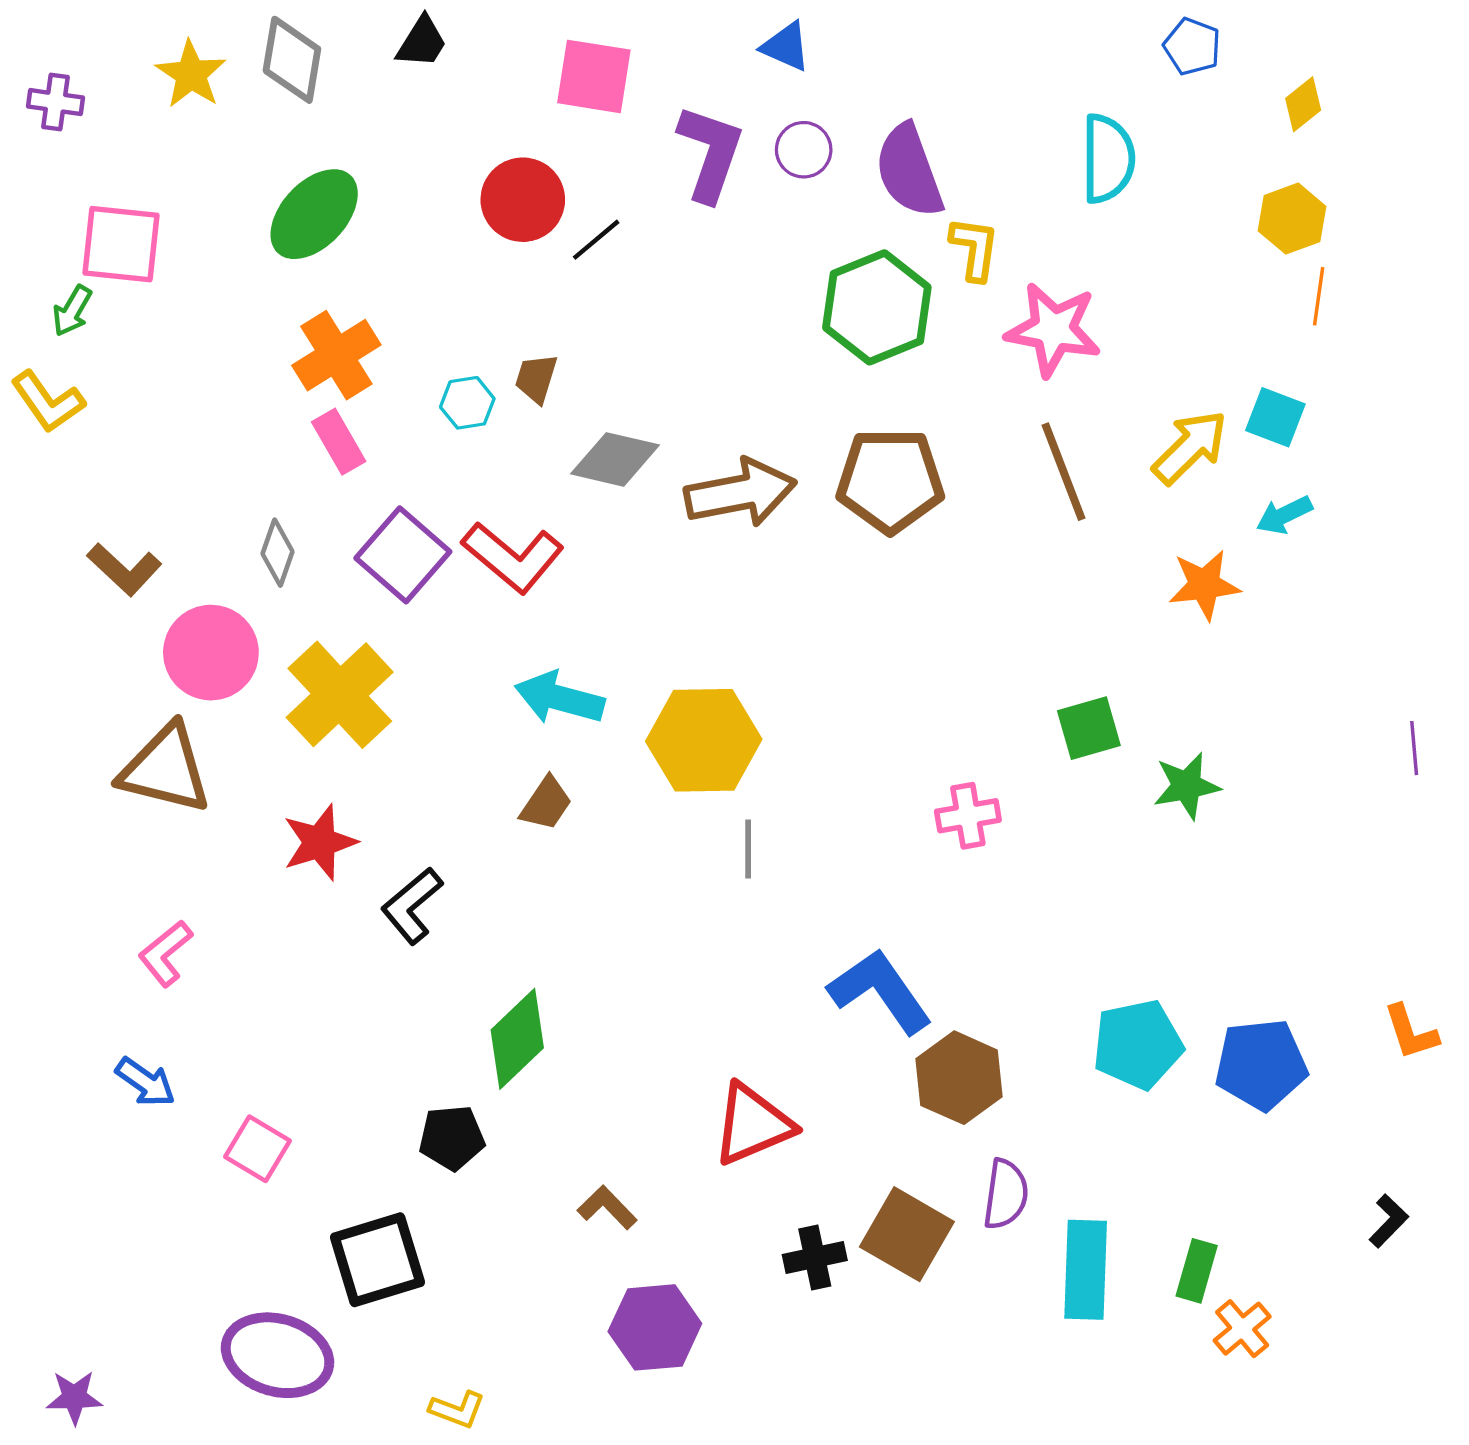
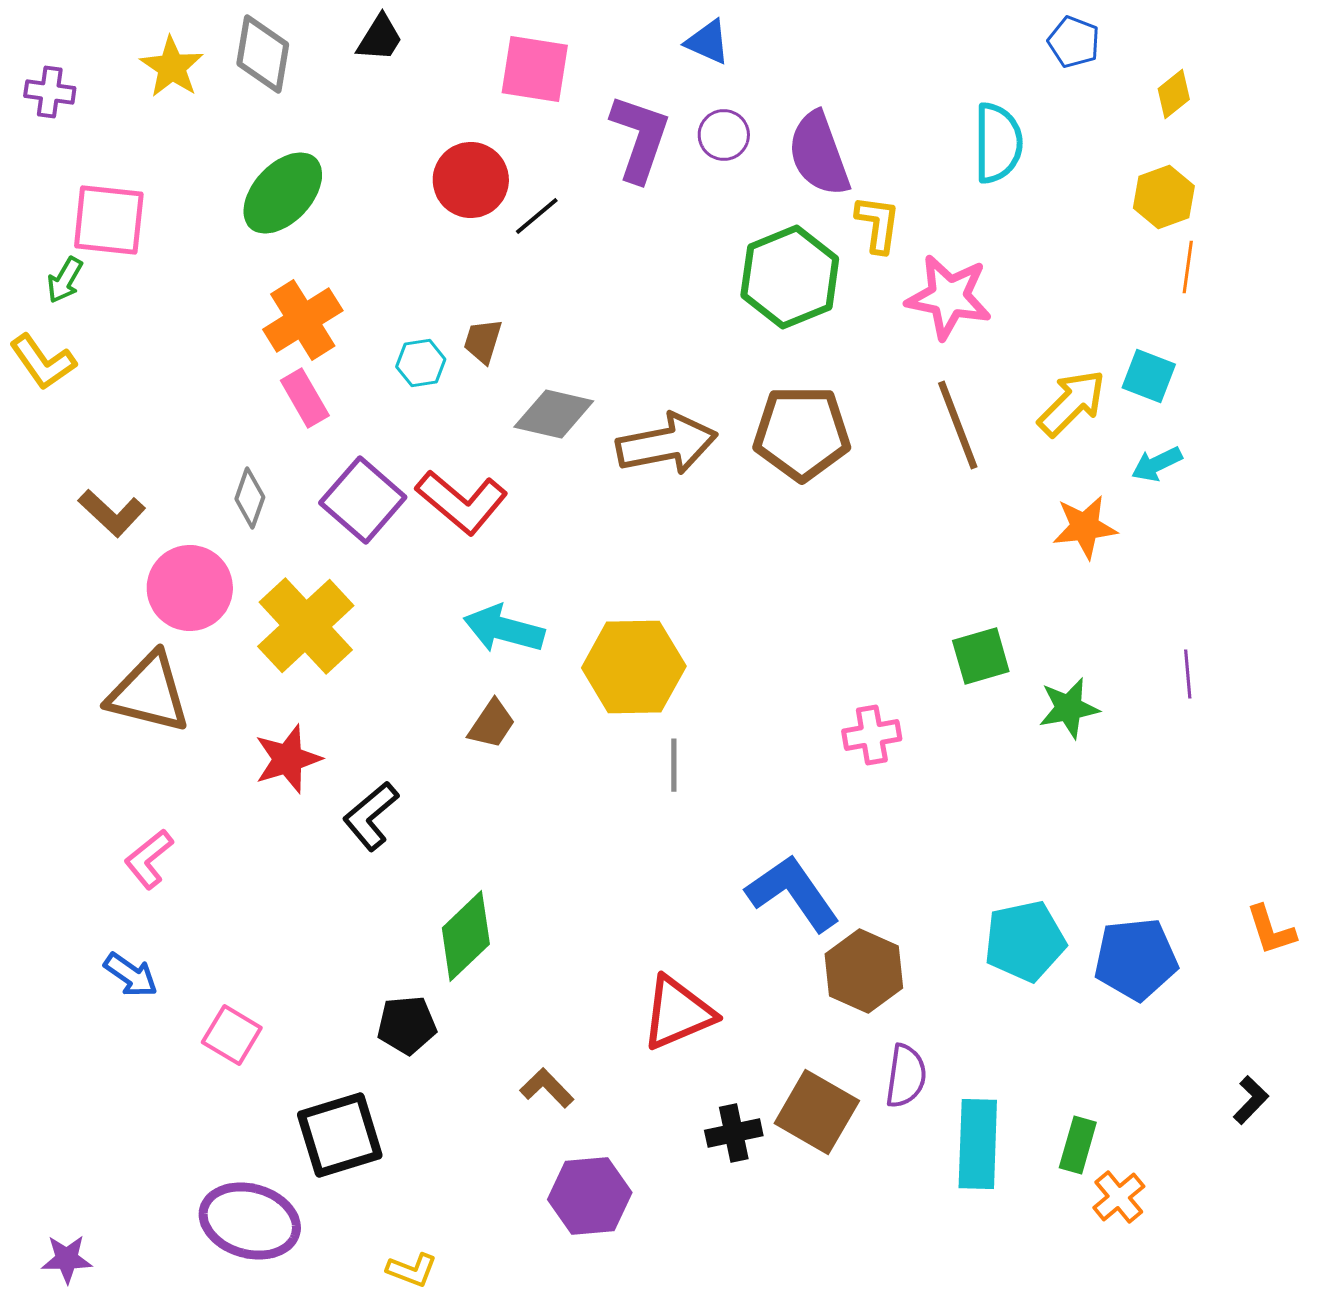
purple line: (1414, 748) -> (1188, 674), moved

